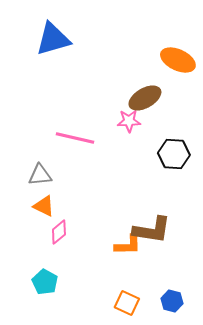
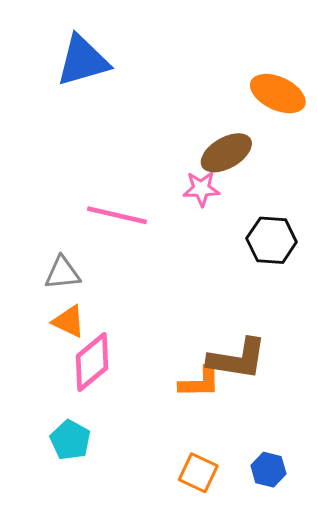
pink diamond: (59, 232) -> (92, 362), size x1.5

